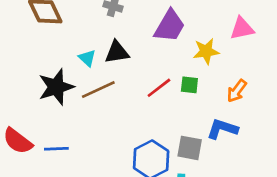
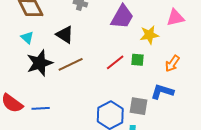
black triangle: (117, 52) -> (65, 35), moved, turned 42
cyan triangle: (87, 58) -> (27, 38), moved

